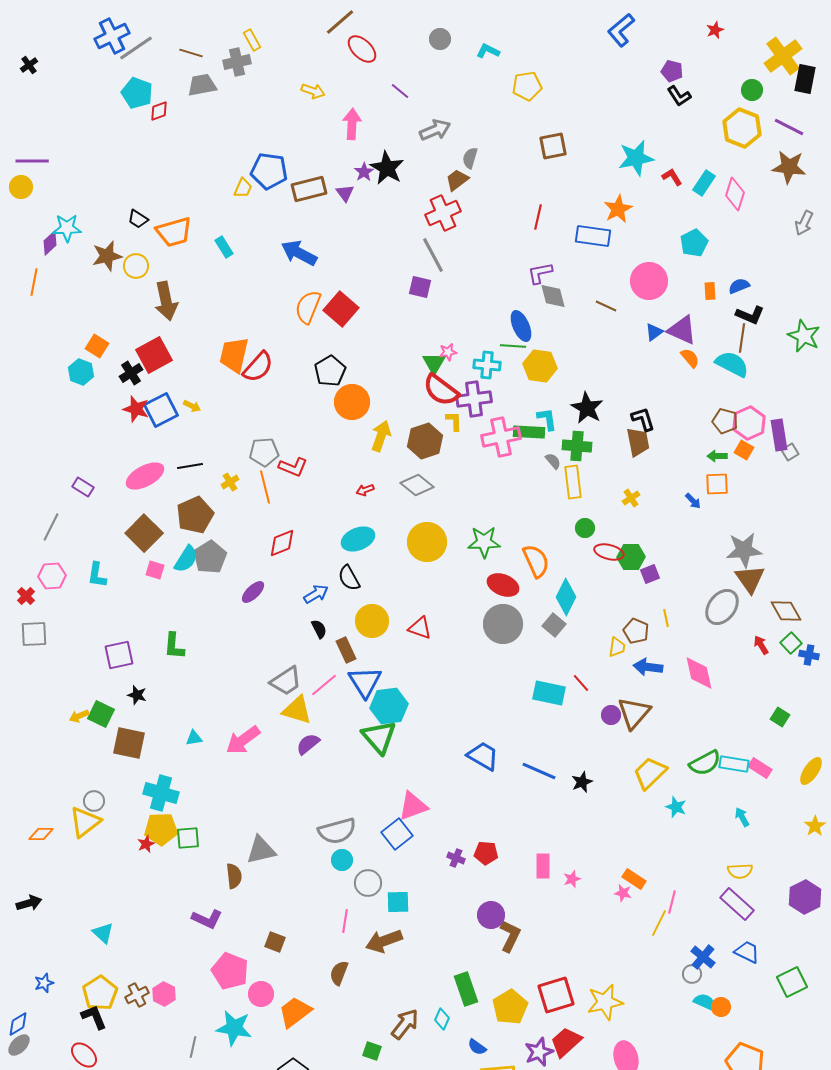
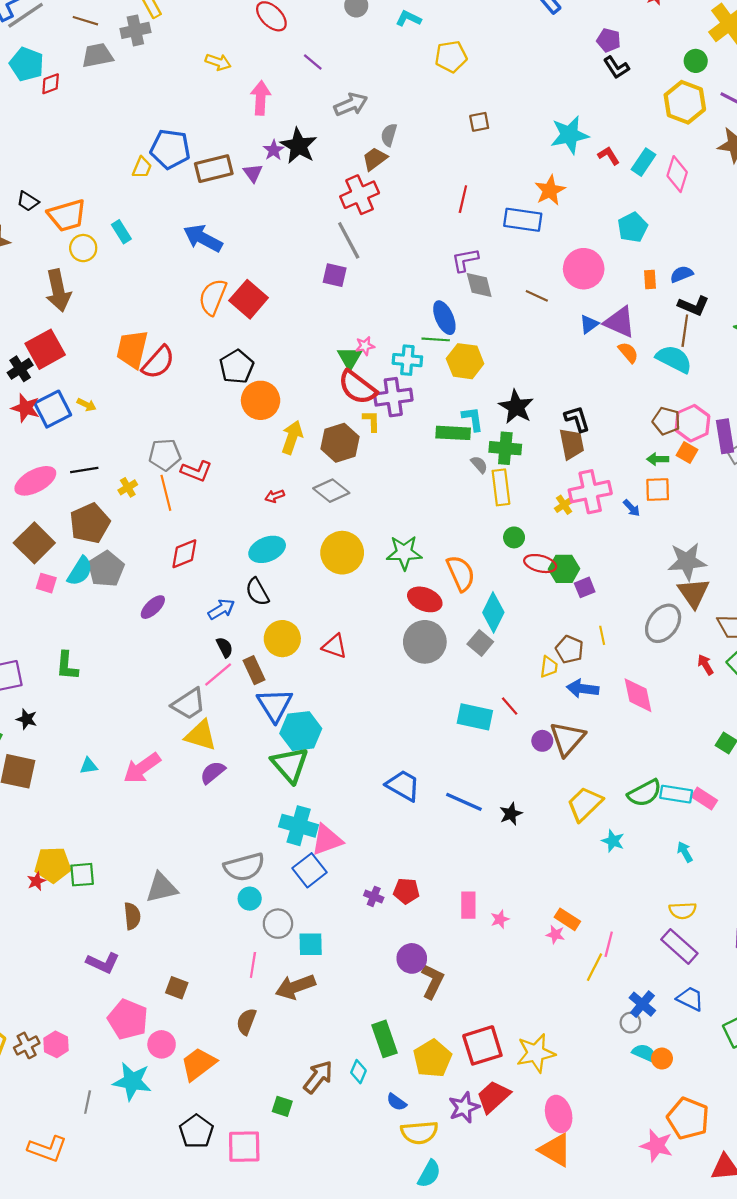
brown square: (553, 146) -> (479, 122), size x0.7
yellow circle: (136, 266) -> (83, 248), moved
pink cross: (501, 437) -> (590, 492), moved
pink line: (324, 685) -> (218, 674), moved
cyan cross: (161, 793) -> (299, 826), moved

